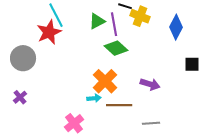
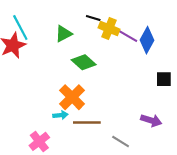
purple line: (114, 24) -> (126, 35), moved, turned -50
purple arrow: (150, 84) -> (151, 120), moved
gray line: (151, 123) -> (121, 141), turned 36

